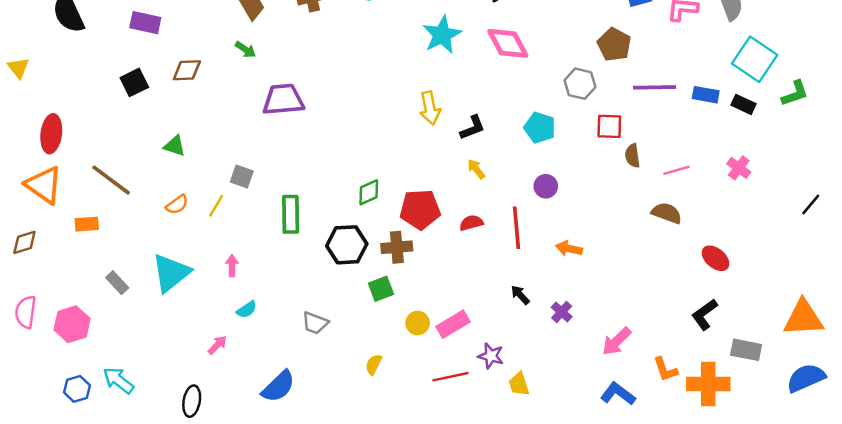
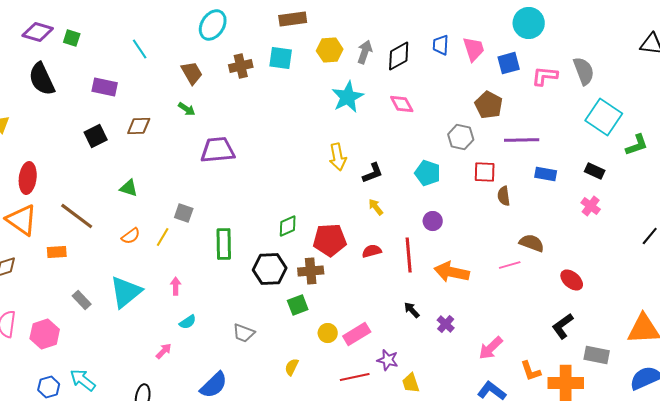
pink diamond: (508, 43) -> (402, 104), size x0.7
blue rectangle: (706, 95) -> (546, 174), moved
black rectangle: (744, 104) -> (595, 171), moved
pink line: (676, 170) -> (510, 265), moved
orange arrow: (569, 248) -> (452, 272), size x1.6

